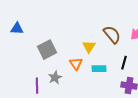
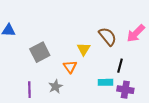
cyan rectangle: (99, 69) -> (105, 82), moved
gray star: (55, 78) -> (55, 87), moved

